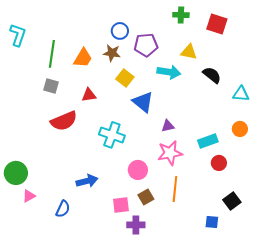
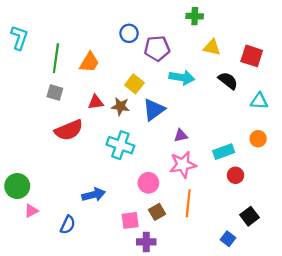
red square: (217, 24) -> (252, 56), moved
yellow triangle: (189, 52) -> (212, 47), moved
brown star: (112, 53) -> (120, 106), moved
blue triangle: (143, 102) -> (154, 110), turned 45
blue square: (212, 222) -> (228, 239), turned 32

